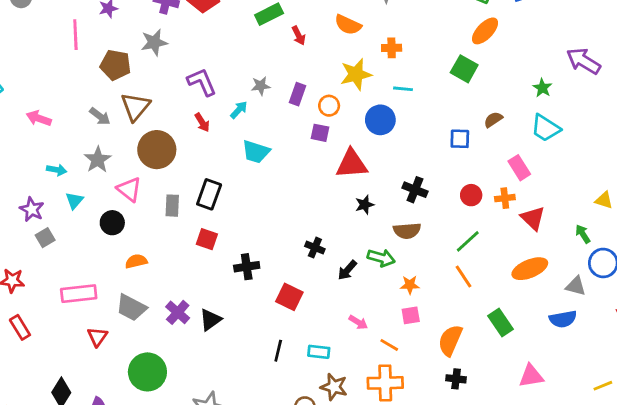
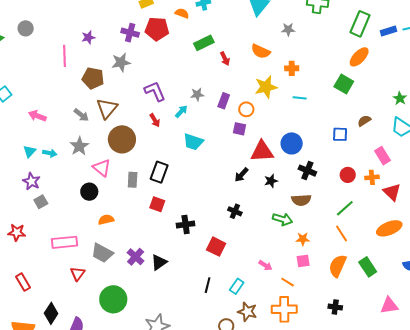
blue circle: (380, 120) -> (292, 143), moved
cyan triangle: (74, 201) -> (30, 151), moved
black arrow: (347, 270) -> (241, 175), moved
red rectangle: (20, 327) -> (23, 282), moved
orange semicircle: (450, 340) -> (338, 266), moved
cyan rectangle: (319, 352) -> (237, 286), turned -63

